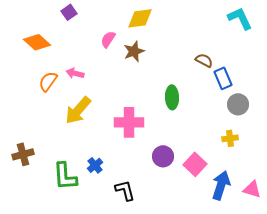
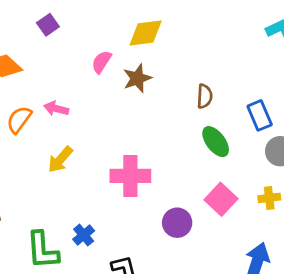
brown semicircle: (204, 60) -> (205, 96), moved, turned 66
green ellipse: (172, 97) -> (216, 142), moved, turned -35
yellow arrow: (78, 110) -> (60, 159), size x0.7
pink square: (195, 164) -> (221, 199), moved

